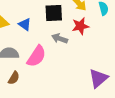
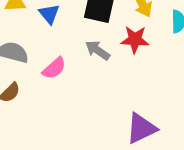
pink semicircle: (37, 56) -> (54, 68), size x0.7

